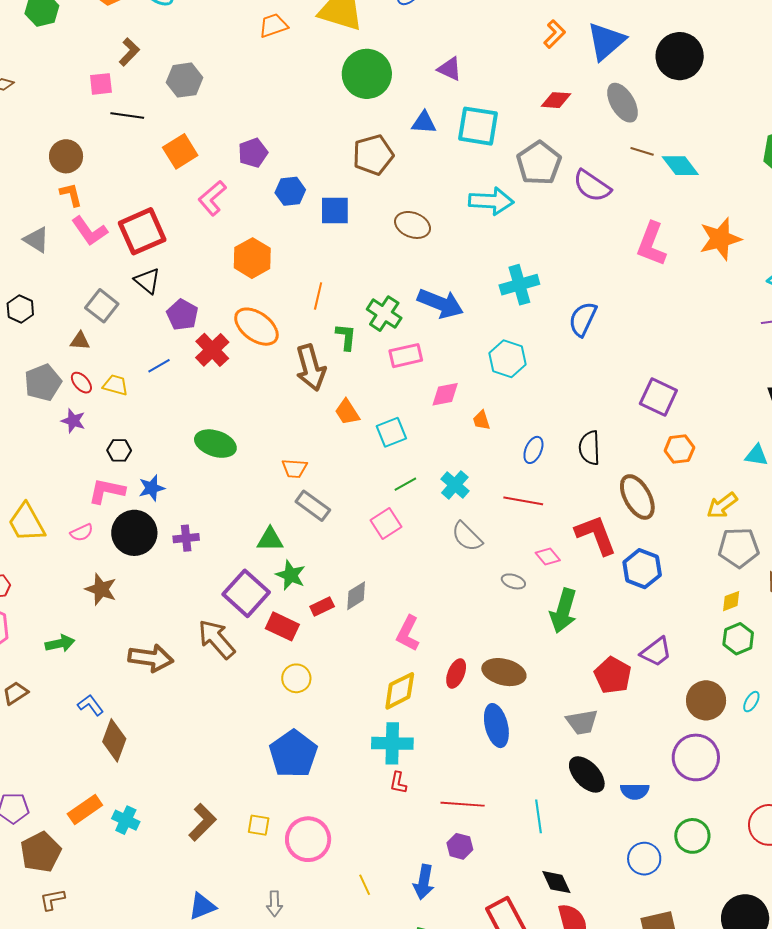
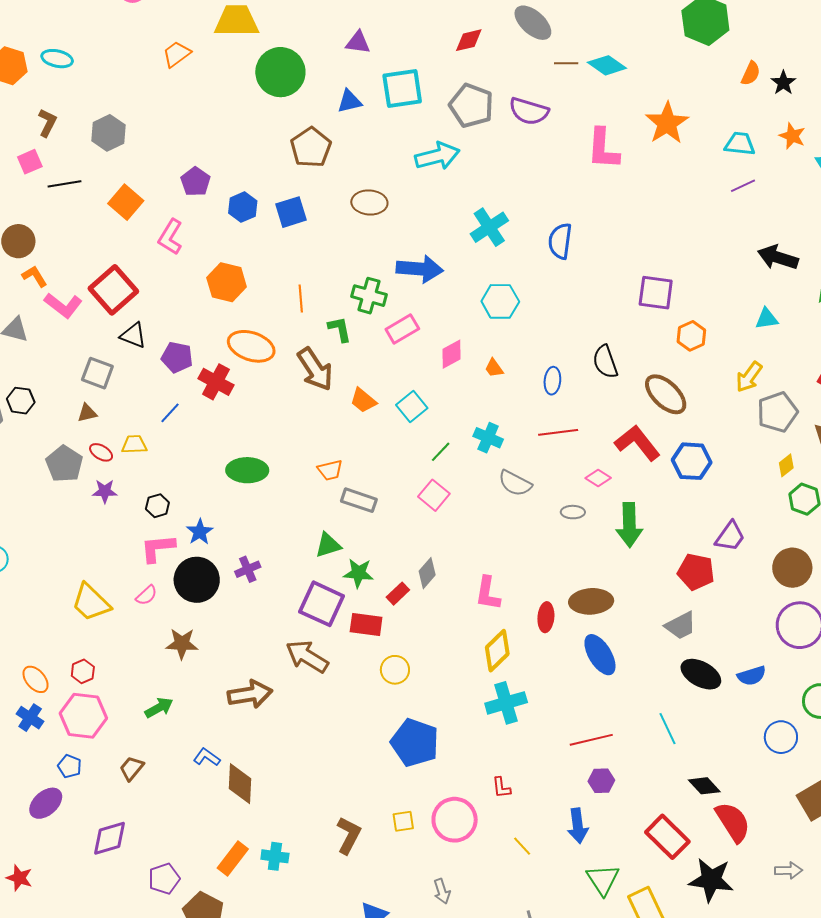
red L-shape: (398, 783) -> (501, 787), moved

